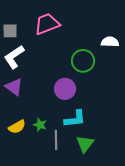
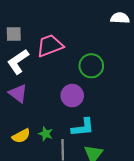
pink trapezoid: (47, 24) -> (50, 46), moved
white semicircle: (110, 42) -> (120, 18), moved

